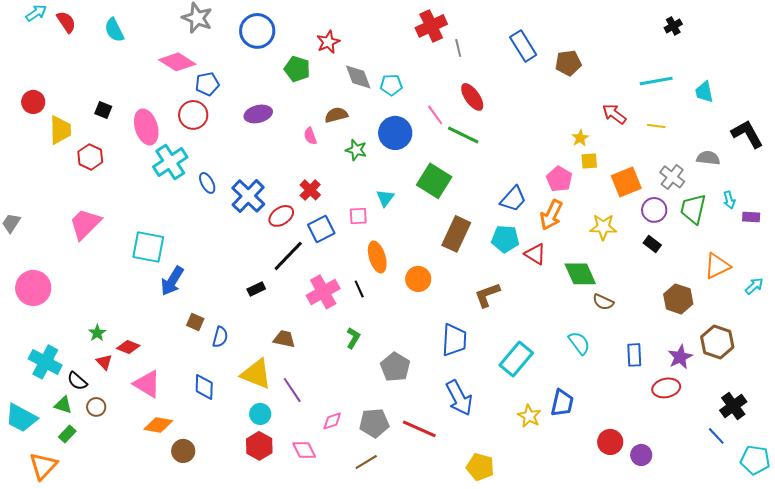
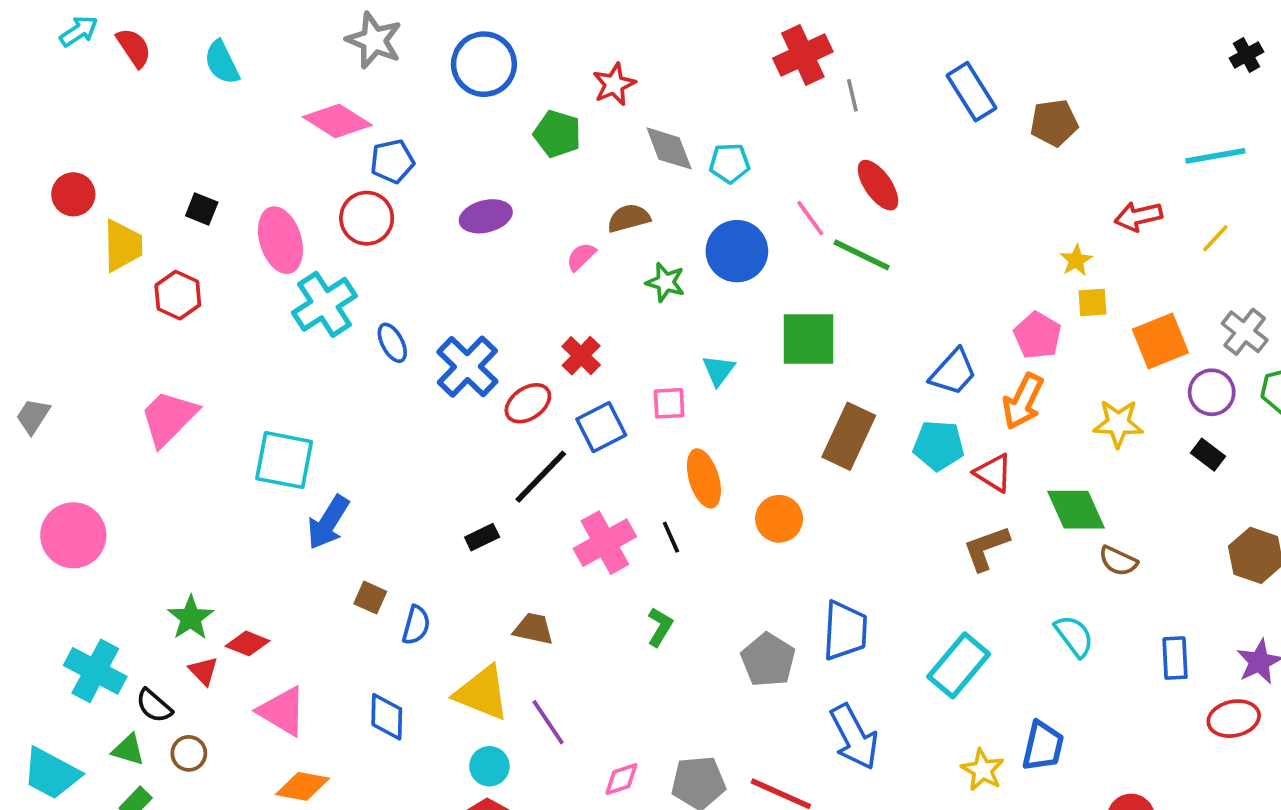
red arrow: (614, 114) -> (1138, 216), turned -50
yellow line: (656, 126) -> (1215, 238), turned -54
pink semicircle: (310, 136) -> (581, 257), turned 66
green square: (434, 181) -> (808, 339), turned -32
brown L-shape: (487, 295) -> (986, 548), moved
green star: (97, 333) -> (191, 618), size x1.4
gray pentagon: (395, 367) -> (768, 660), moved

